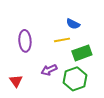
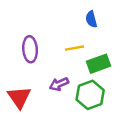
blue semicircle: (73, 24) -> (91, 19), moved, turned 48
red triangle: (16, 81) -> (19, 97), size x1.5

